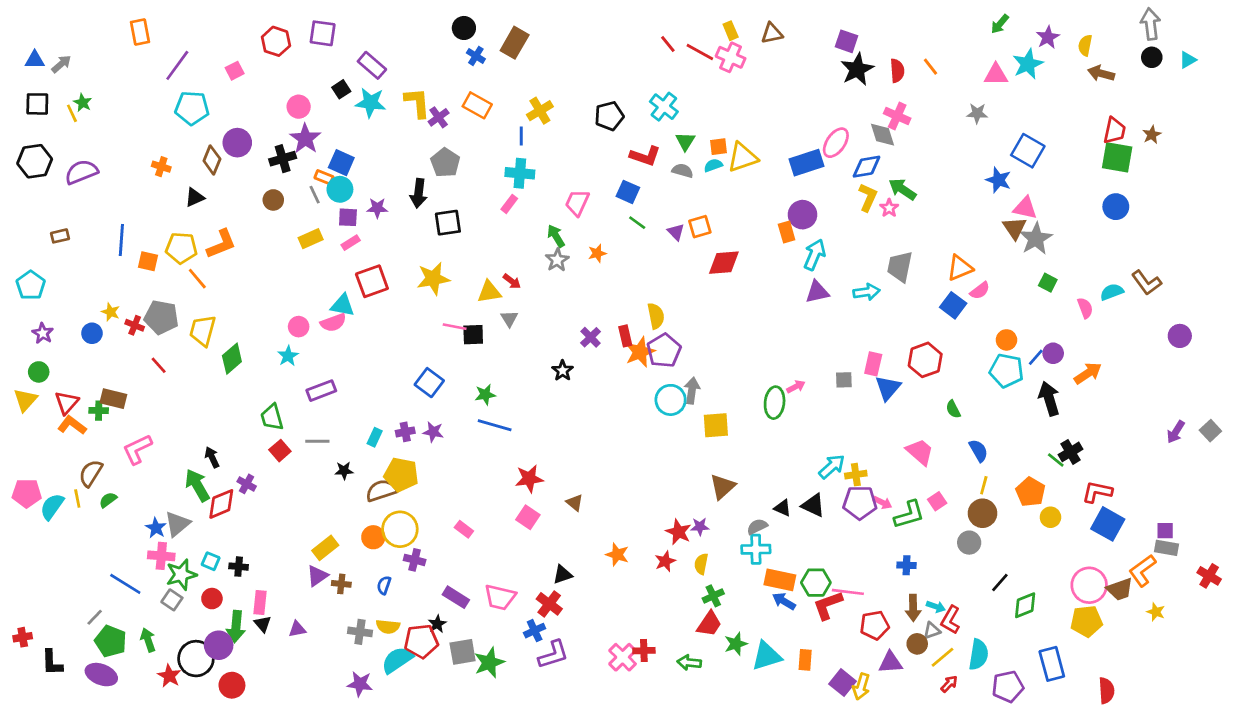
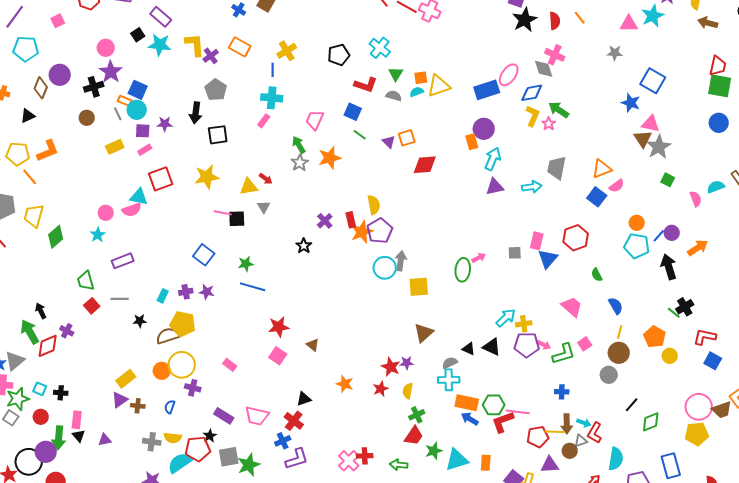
orange star: (597, 253) -> (330, 158), size x1.6
blue square: (1108, 524) -> (713, 361), size x0.7
yellow line: (942, 657) -> (555, 432), moved, turned 42

